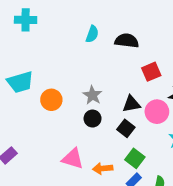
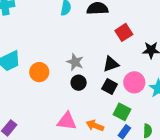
pink circle: (157, 112) -> (134, 82), moved
orange arrow: (103, 168) -> (95, 126), turned 36

